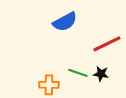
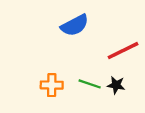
orange cross: (49, 85) -> (52, 85), moved

